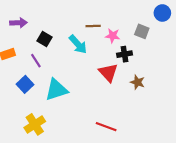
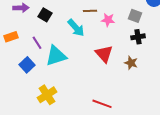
black square: (44, 39) -> (45, 15), moved
black cross: (125, 54) -> (138, 37), moved
cyan triangle: (56, 90) -> (56, 56), moved
yellow cross: (35, 124) -> (47, 95), moved

